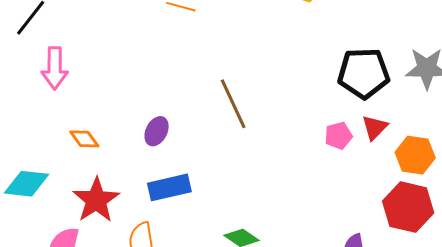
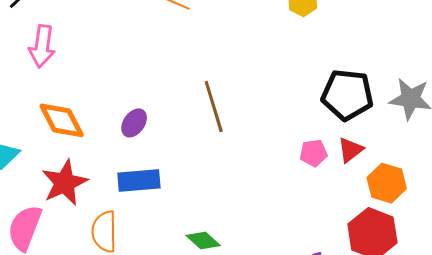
orange diamond: (84, 139) -> (62, 120), size x1.6

